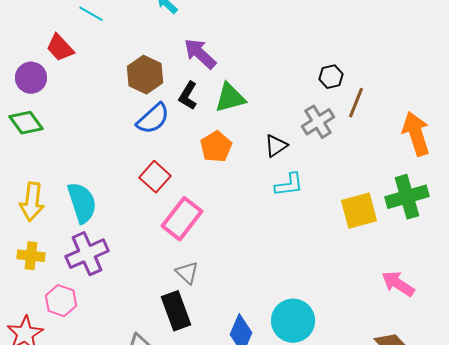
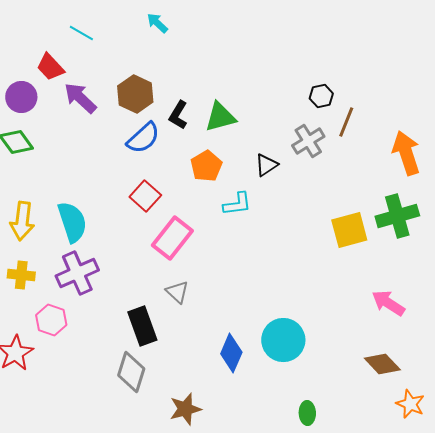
purple arrow: (200, 54) -> (80, 98), moved
cyan L-shape: (289, 185) -> (237, 204), moved
black rectangle: (176, 311) -> (142, 326), moved

